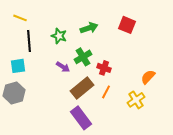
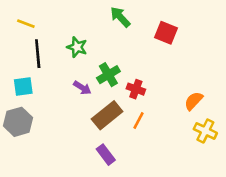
green arrow: (89, 28) -> (120, 17), moved, turned -114
yellow cross: (136, 100) -> (205, 131), moved, turned -30
purple rectangle: (81, 118) -> (106, 155), size x0.7

